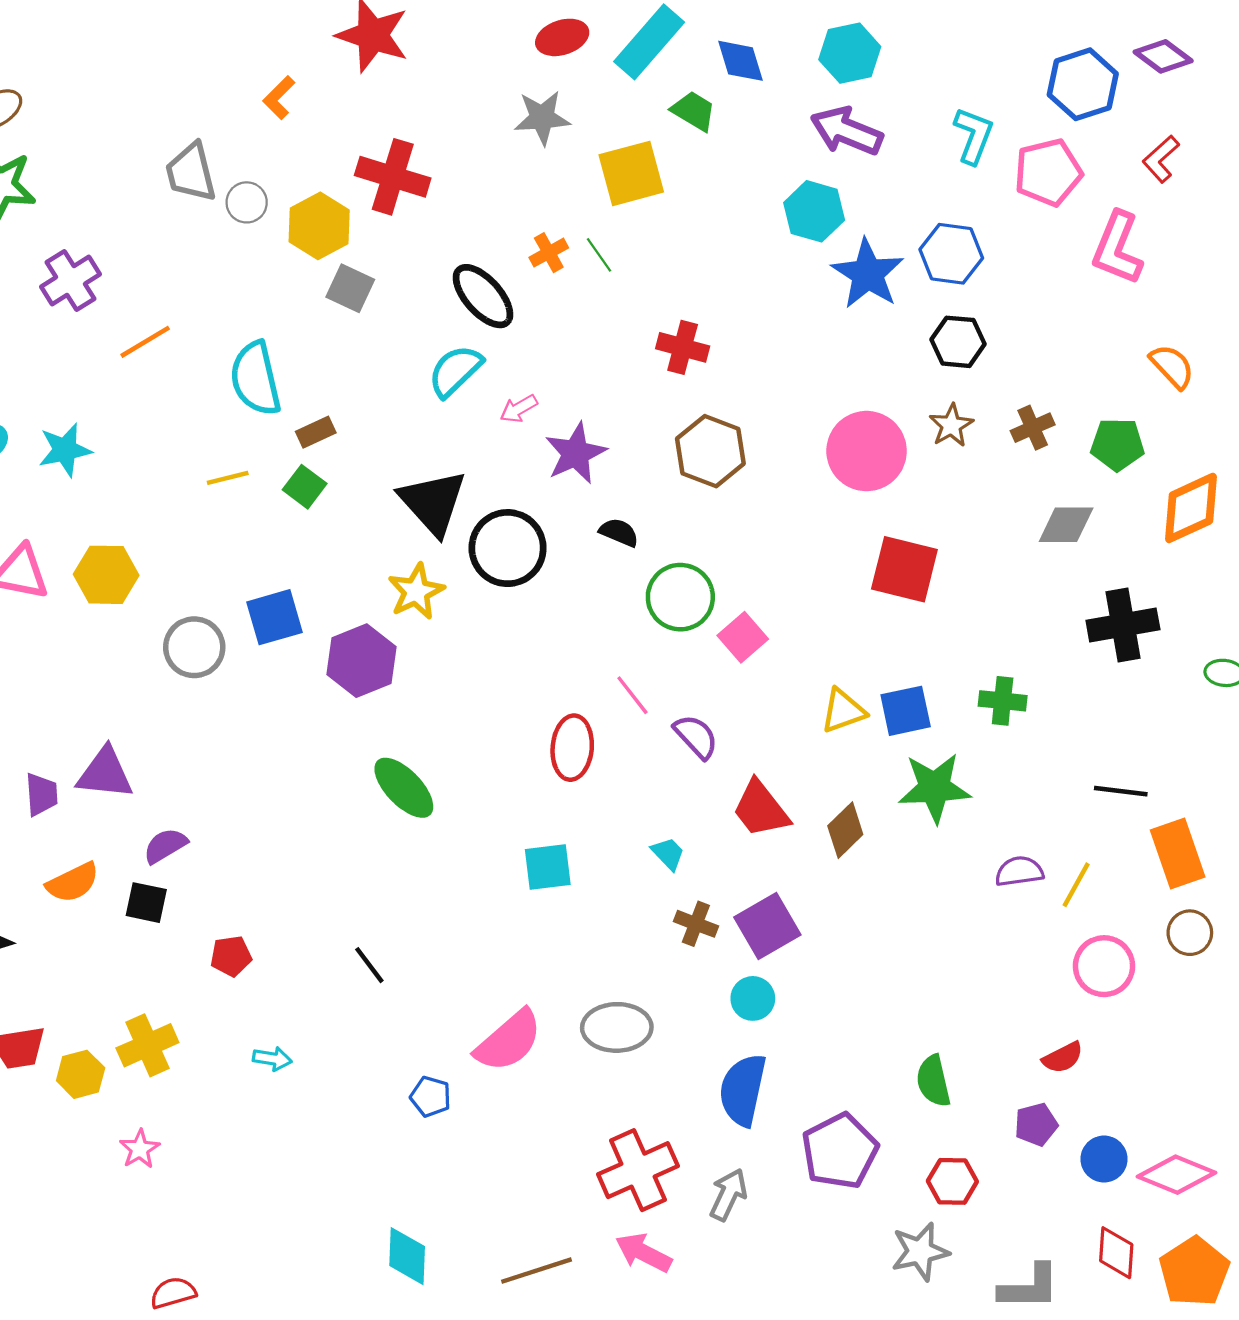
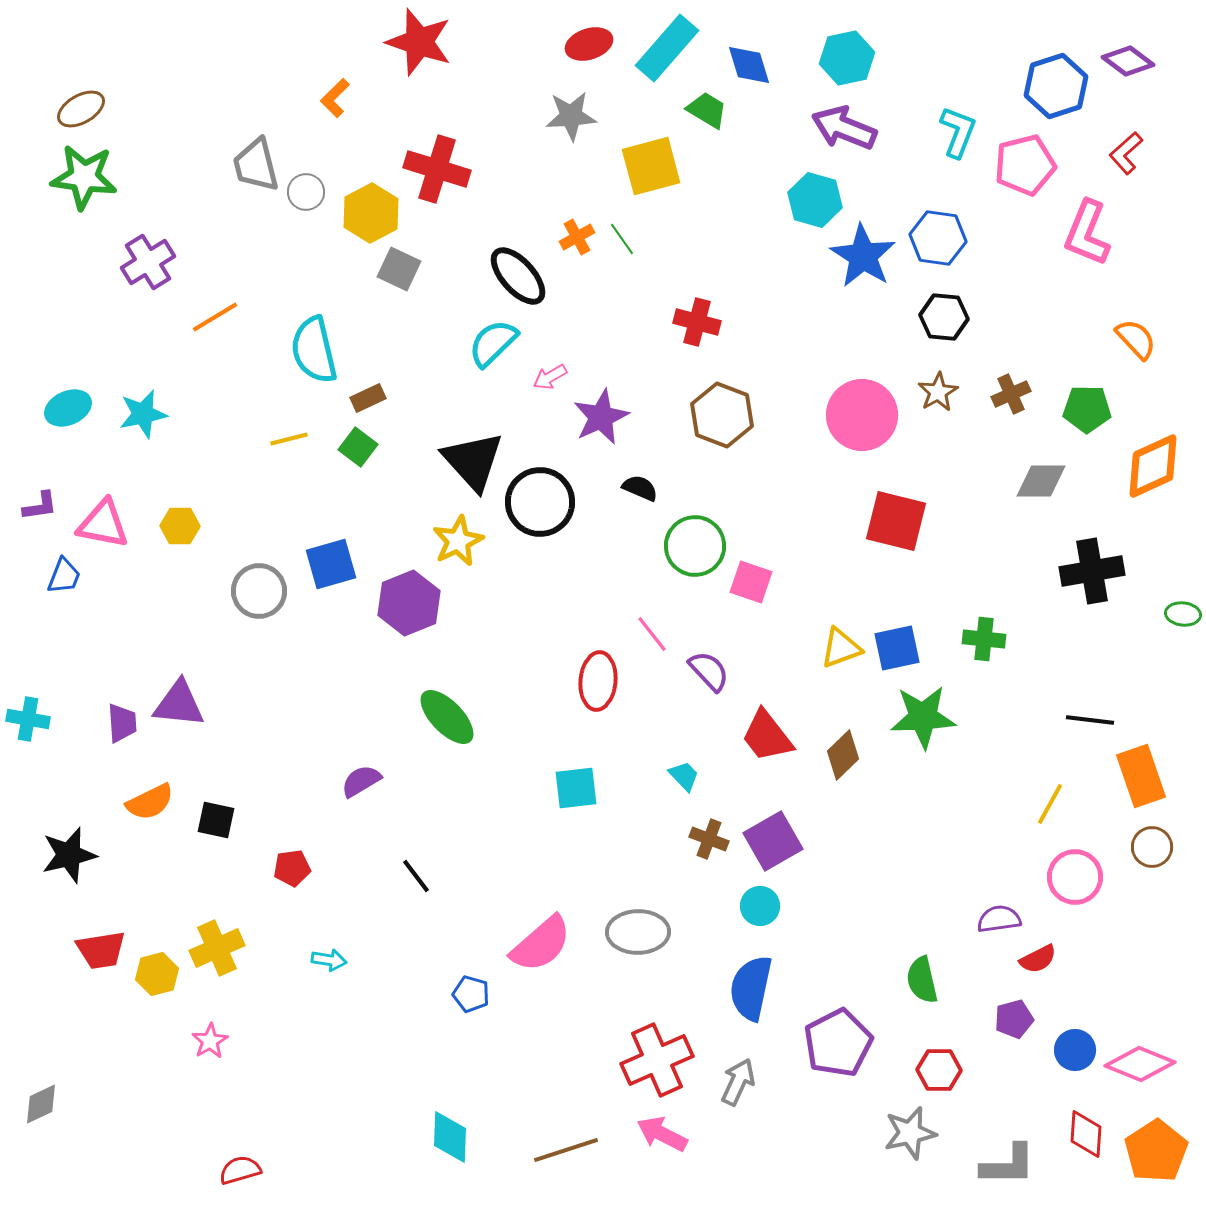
yellow hexagon: (106, 575) -> (180, 526), size x0.7
pink square: (743, 637) -> (751, 582), turned -30
purple semicircle: (165, 846) -> (361, 781), moved
purple semicircle: (1019, 871) -> (999, 919), moved

